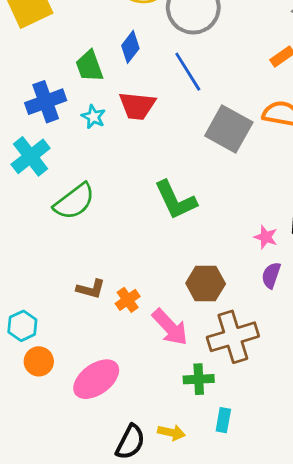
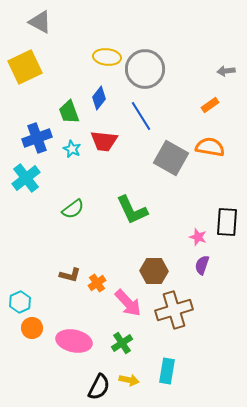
green semicircle: (74, 201) -> (73, 209), moved, size x0.7
pink ellipse: (96, 379) -> (74, 341), turned 48
green cross: (199, 379) -> (122, 343), moved, turned -30
cyan rectangle: (223, 420) -> (167, 371), size x1.4

